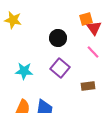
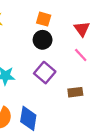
orange square: (86, 19) -> (44, 19), moved, turned 32

